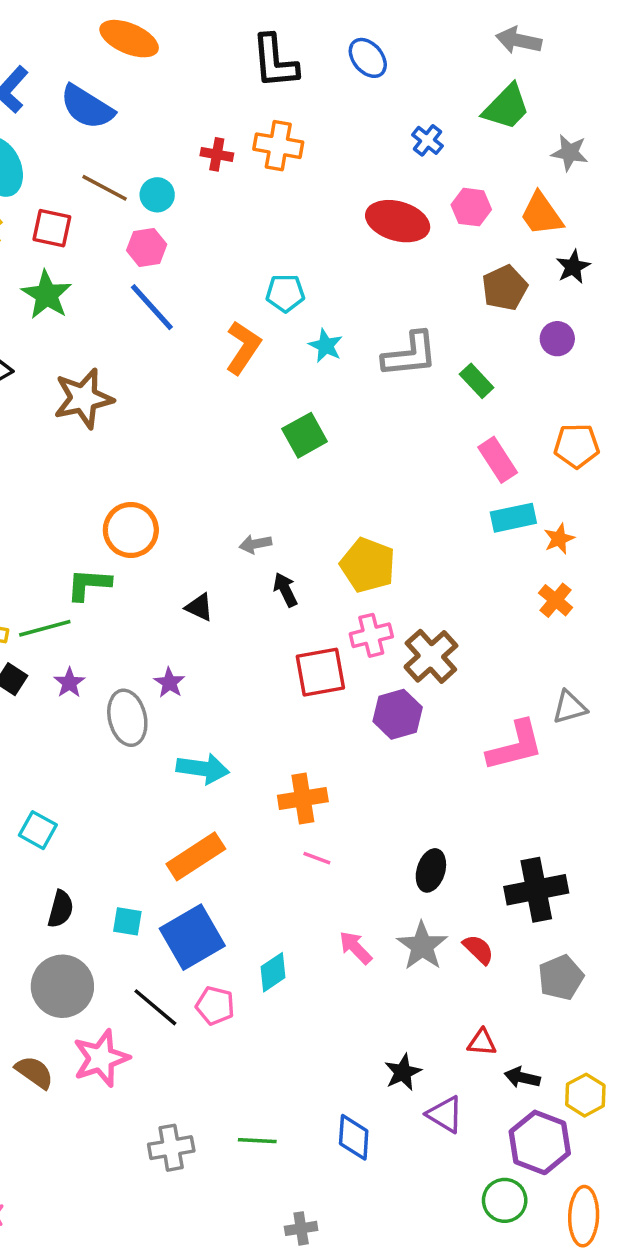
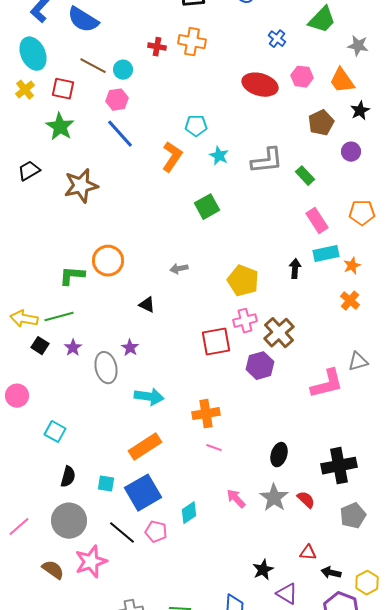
green L-shape: (89, 584) -> (72, 276), moved
black arrow: (285, 590) -> (295, 269), moved, turned 30

